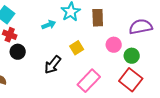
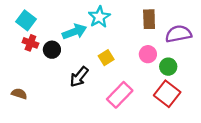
brown rectangle: (98, 18) -> (149, 19), moved
cyan arrow: (49, 25) -> (75, 32), size x1.5
black circle: (18, 52) -> (52, 50), moved

